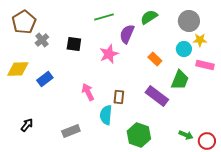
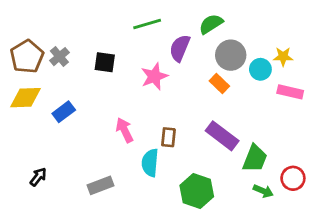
gray circle: (189, 21) -> (231, 55), moved
brown pentagon: (24, 22) -> (27, 57), moved
green trapezoid: (180, 80) -> (255, 158), moved
red circle: (207, 141) -> (293, 178), moved

